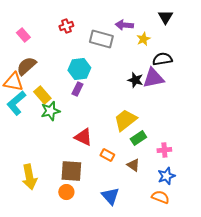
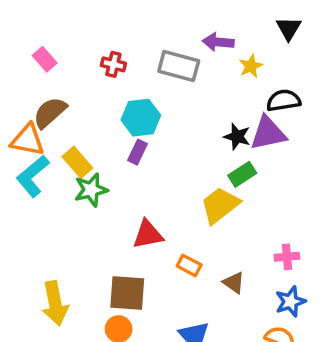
red cross: (66, 26) -> (113, 64), moved, turned 32
red triangle: (83, 137) -> (148, 234), turned -36
green rectangle: (138, 138) -> (242, 174), moved

